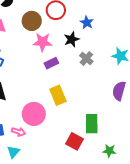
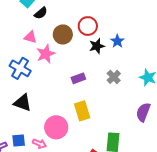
black star: (72, 39) -> (97, 46), moved
pink star: (43, 42) -> (46, 54), moved, turned -30

